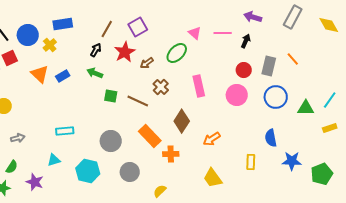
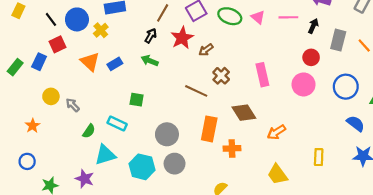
green ellipse: (177, 53) -> (230, 16), moved, turned 65
gray rectangle: (269, 66) -> (338, 40), moved
green square: (111, 96) -> (137, 100), moved
brown diamond: (182, 121) -> (244, 113), turned -65
cyan rectangle: (65, 131) -> (117, 123), turned 30
orange rectangle: (150, 136) -> (209, 129), turned 55
gray arrow: (18, 138) -> (73, 105), moved, turned -120
blue semicircle: (271, 138) -> (356, 123), moved, turned 138
cyan triangle: (54, 160) -> (105, 155), size x1.5
green semicircle: (12, 167) -> (89, 131), moved
gray circle: (130, 172) -> (175, 164), moved

